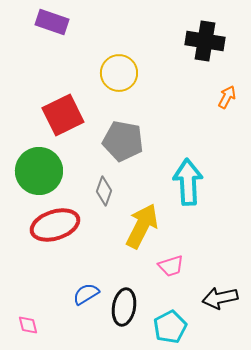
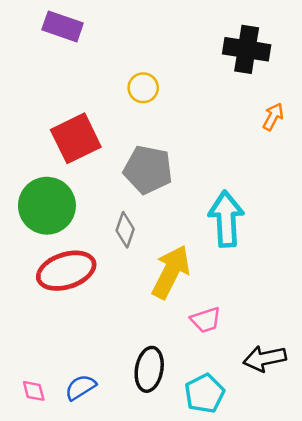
yellow circle: (119, 73) -> (143, 88), size x0.7
blue semicircle: (86, 294) -> (81, 387), moved

